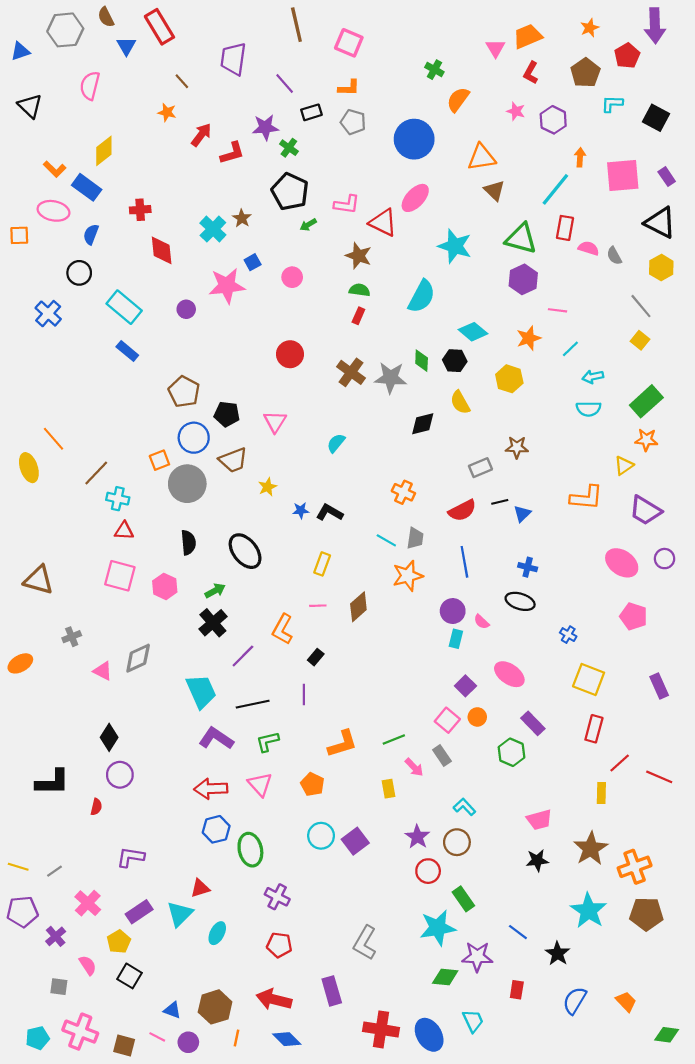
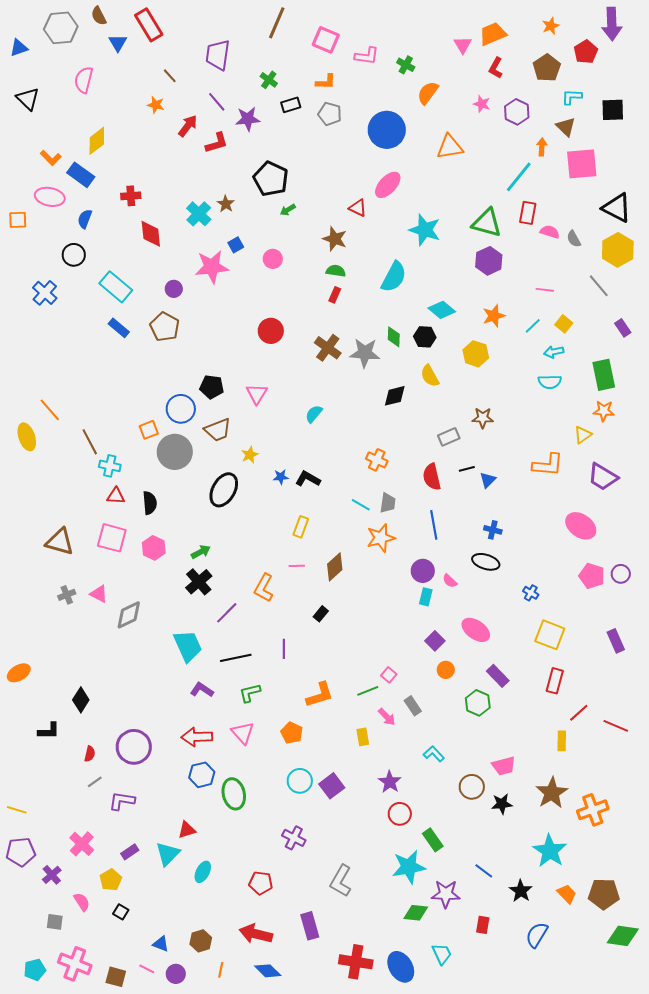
brown line: (296, 25) -> (277, 23), turned 36
purple line: (285, 83) -> (217, 102), moved
black square: (656, 118) -> (613, 110), turned -30
green cross: (289, 148) -> (269, 80), moved
purple rectangle: (667, 177) -> (623, 328), moved
brown triangle: (494, 190) -> (566, 127), moved
pink L-shape: (347, 204) -> (367, 56), moved
red triangle: (383, 223) -> (358, 208), size x0.7
yellow hexagon: (661, 268) -> (618, 250), size x1.4
pink line: (558, 310) -> (545, 290), moved
yellow square: (640, 340) -> (564, 324), moved
brown pentagon: (184, 392) -> (165, 327), moved
green rectangle: (646, 401) -> (604, 375), turned -60
brown line: (96, 473) -> (90, 442), turned -72
red semicircle: (462, 510) -> (432, 477), turned 104
black semicircle: (188, 543) -> (150, 503), moved
black ellipse: (245, 551) -> (224, 490), moved, turned 68
purple circle: (665, 559) -> (621, 574), moved
brown triangle: (39, 580) -> (60, 542), moved
black rectangle: (316, 657) -> (321, 614), moved
orange ellipse: (20, 663) -> (19, 673), moved
pink triangle: (103, 671) -> (99, 594), moved
pink square: (447, 720) -> (389, 675), moved, size x0.7
black diamond: (109, 737) -> (81, 700), moved
purple L-shape: (216, 738) -> (202, 690), size x0.7
purple circle: (120, 775) -> (134, 747), moved, size x1.4
black L-shape: (52, 782) -> (49, 731), size x0.7
brown circle: (457, 842) -> (472, 787), moved
gray line: (55, 871) -> (95, 782), moved
purple cross: (277, 897) -> (294, 838), moved
purple rectangle: (139, 912) -> (130, 852), size x0.7
brown pentagon: (646, 914) -> (604, 894), moved
black square: (129, 976) -> (121, 912), size x0.7
orange trapezoid: (626, 1002) -> (567, 894), moved
brown hexagon: (215, 1007) -> (201, 941), size x0.7
green diamond: (667, 1035) -> (623, 936), moved, size x1.4

